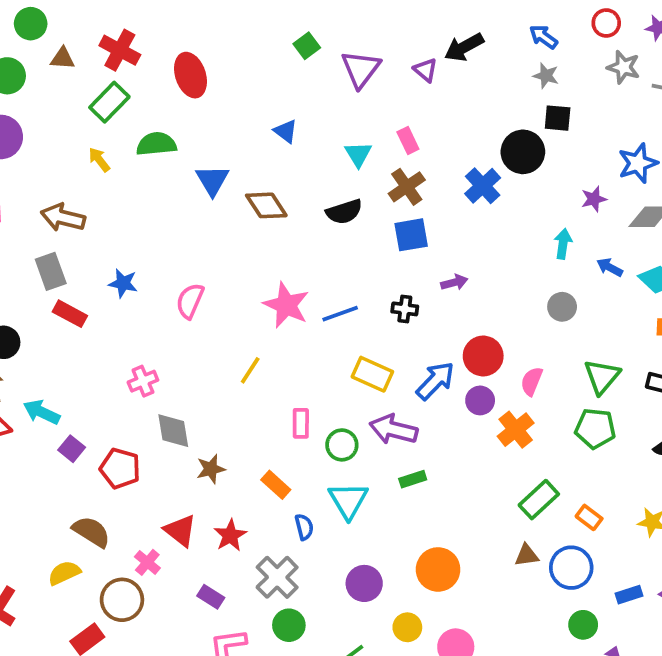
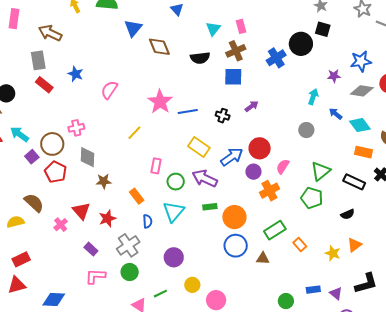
purple arrow: (454, 282) -> (252, 106), turned -32
blue circle: (571, 568) -> (236, 246), moved
orange circle: (438, 569) -> (234, 217), moved
brown circle: (122, 600) -> (52, 144), moved

